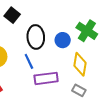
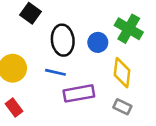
blue line: (29, 61) -> (55, 72), turned -49

